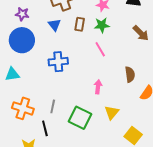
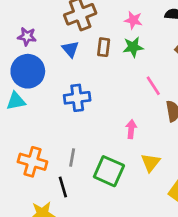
pink line: (100, 49) -> (153, 86), moved
cyan triangle: (12, 74) -> (16, 101), moved

